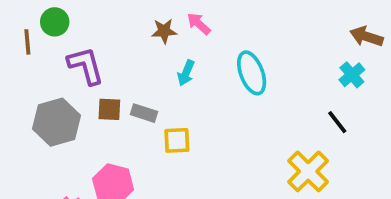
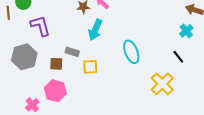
cyan arrow: (186, 73) -> (95, 30), size x1.5
cyan ellipse: (252, 73) -> (131, 52), moved
brown square: (109, 109) -> (56, 64), moved

